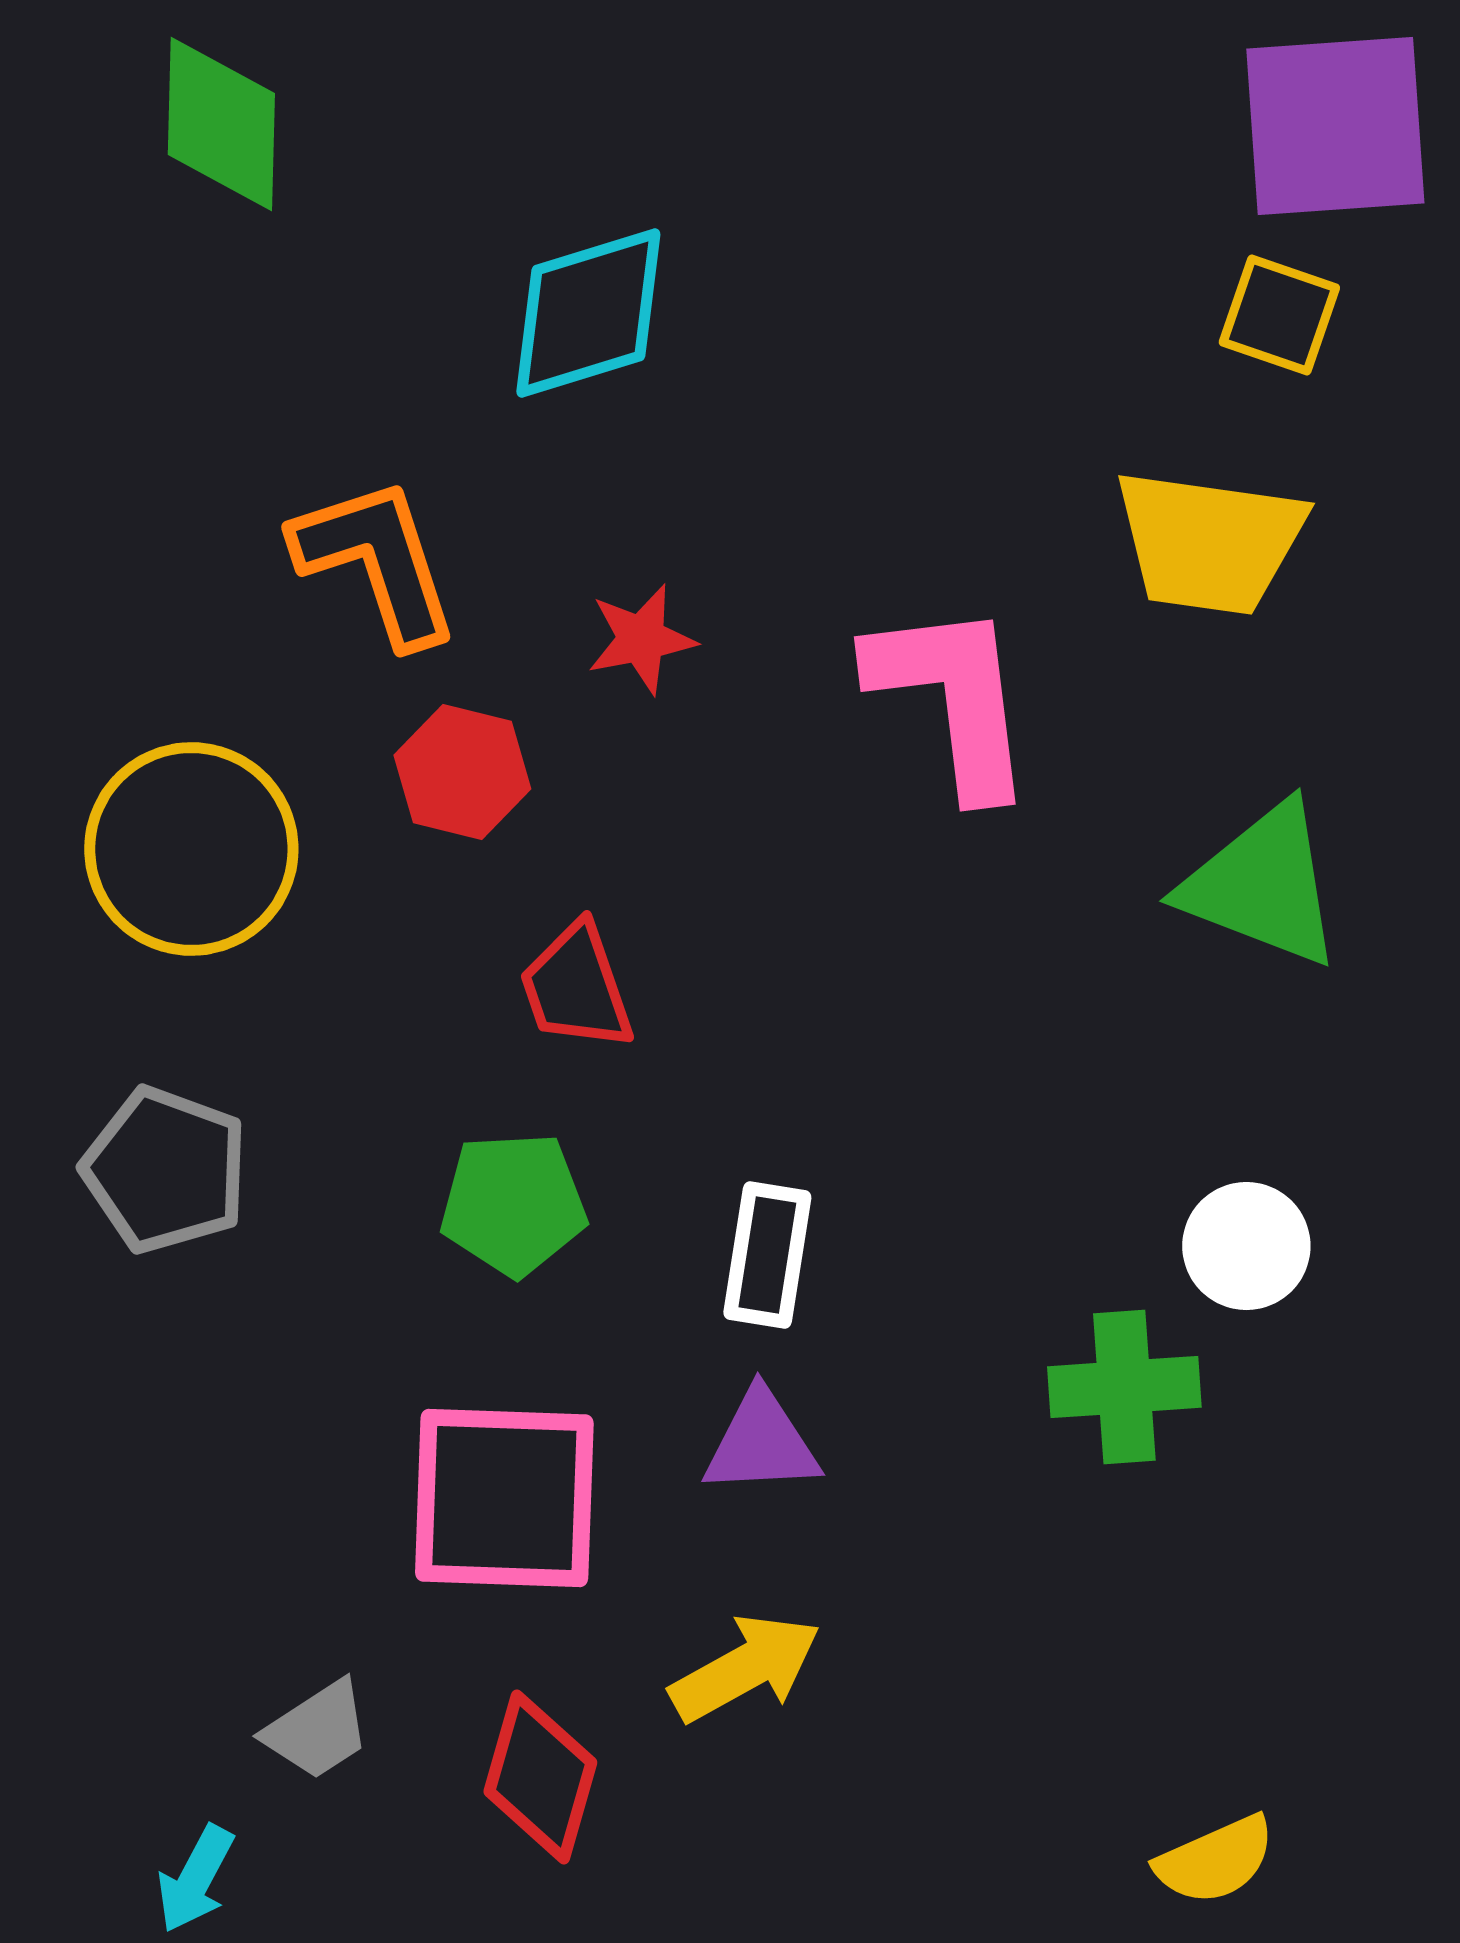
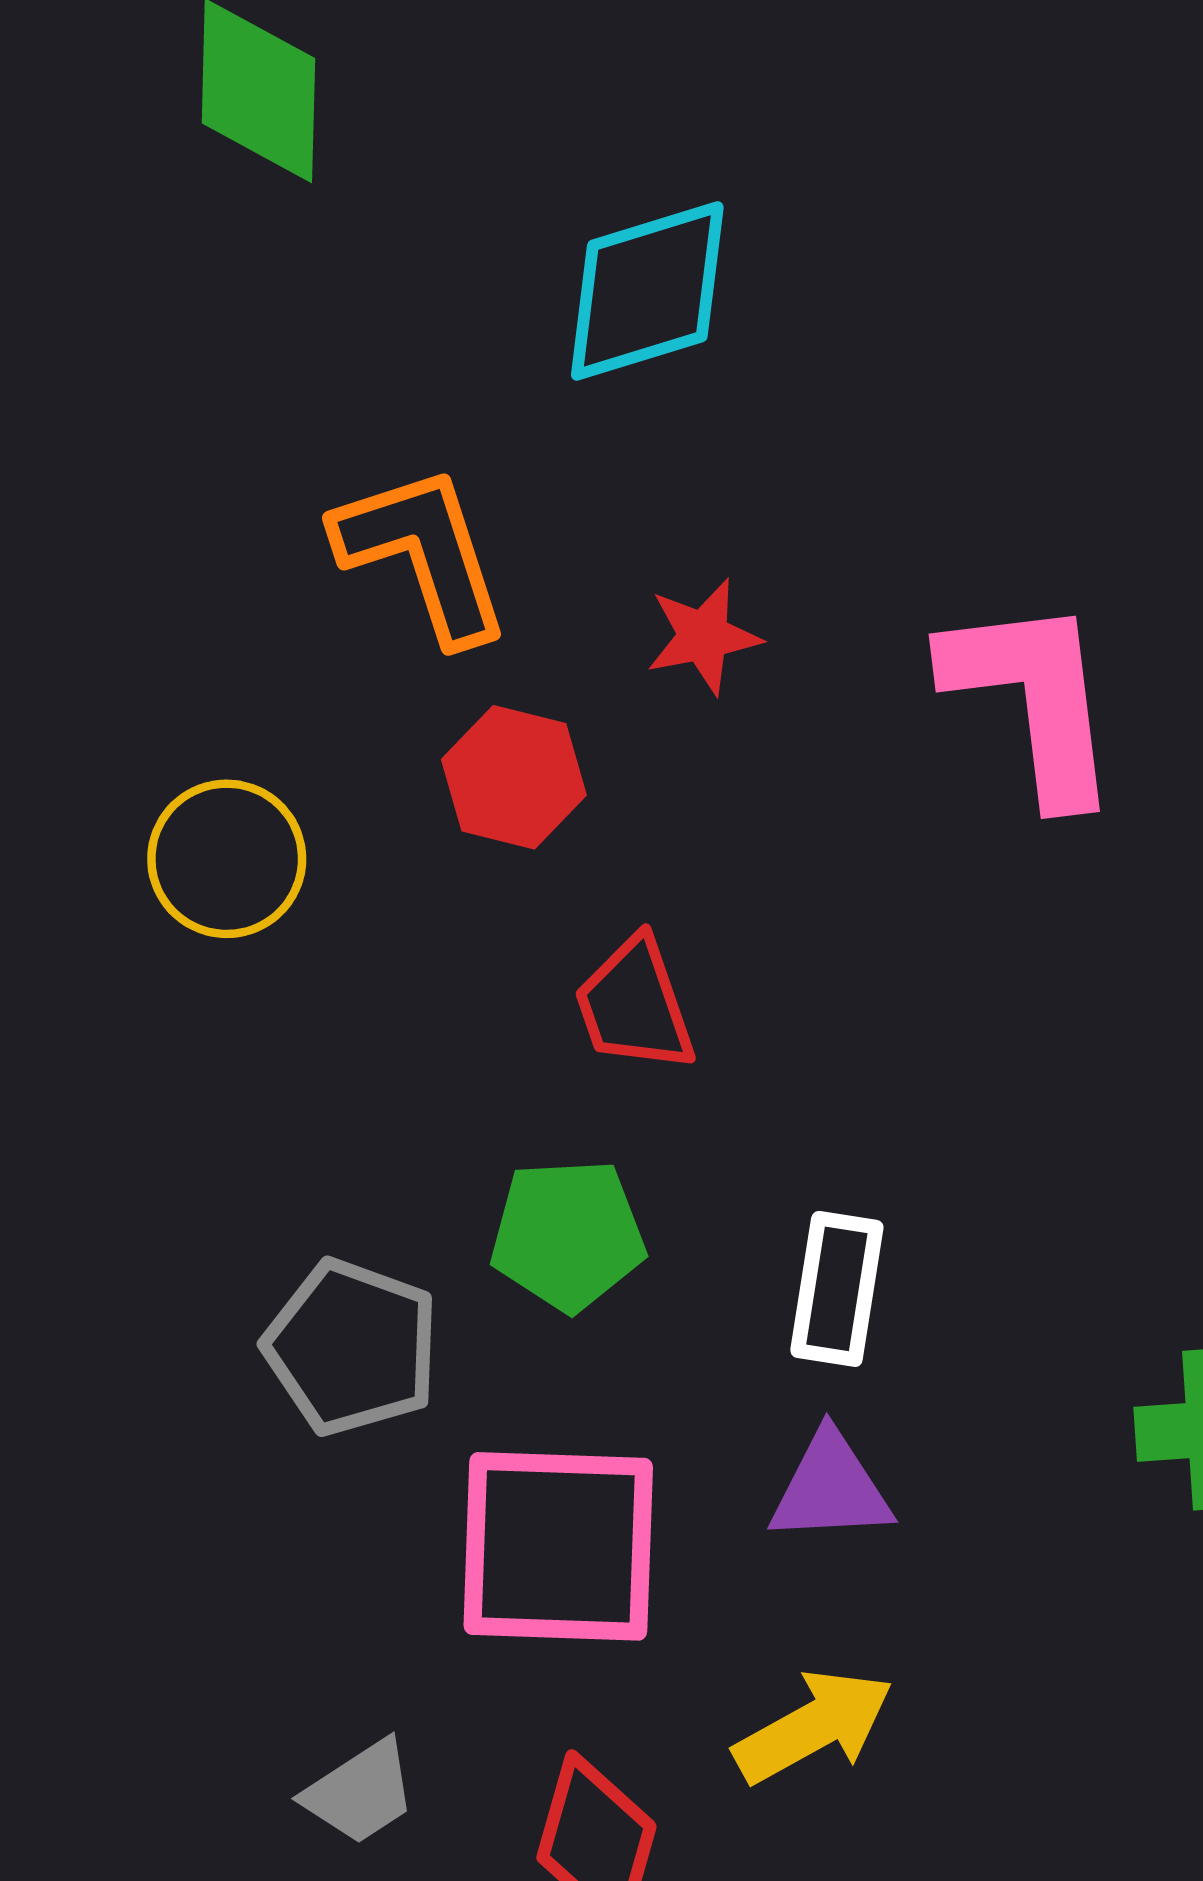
yellow circle: (191, 849) -> (227, 859), size x0.7
gray pentagon: (165, 1170) -> (352, 1347), moved

